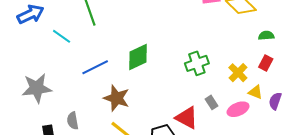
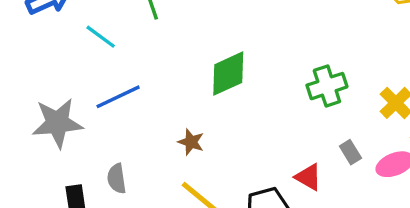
blue line: (95, 67) -> (118, 97), moved
brown star: (117, 98) -> (191, 142), size x0.6
red triangle: (187, 118) -> (308, 177), size x0.7

